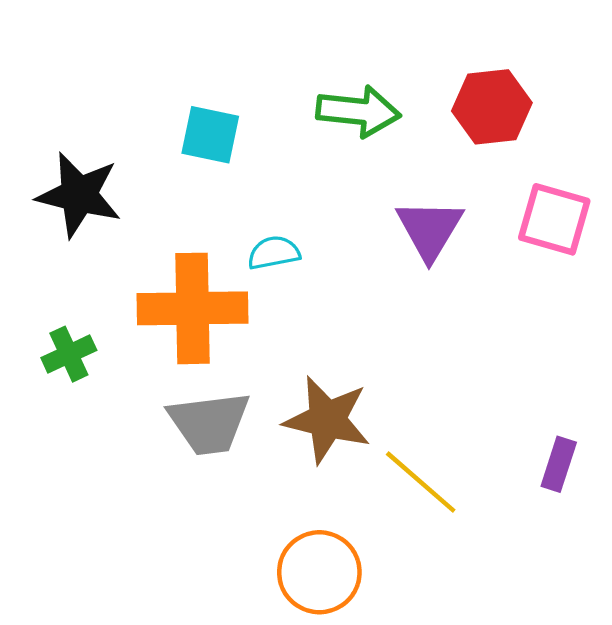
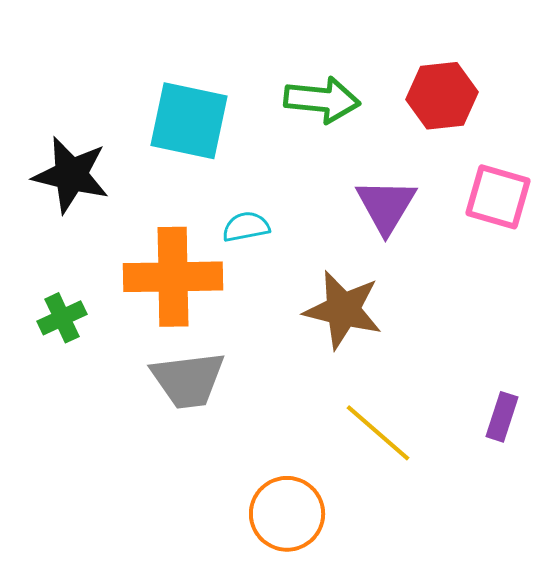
cyan square: (210, 135) -> (189, 121), size x1.5
brown star: (327, 420) -> (343, 310), moved

